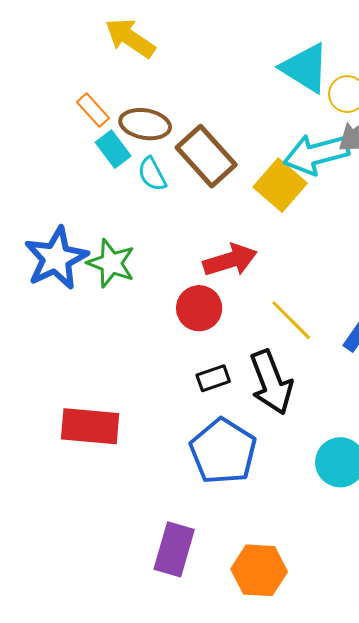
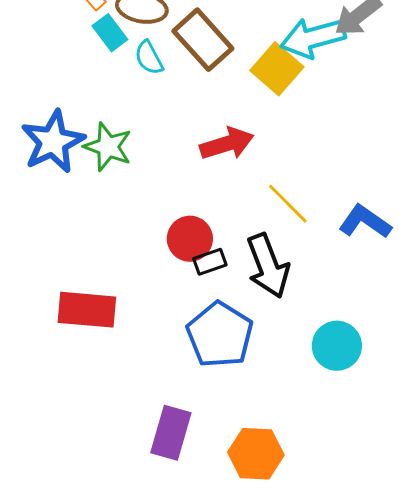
red circle: (199, 308) -> (190, 239), moved

